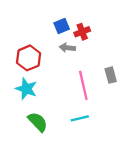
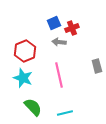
pink line: (83, 85) -> (59, 75), moved
cyan line: (80, 118) -> (65, 113), moved

